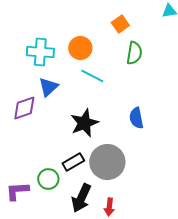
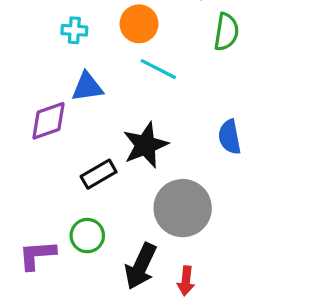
cyan cross: (40, 52) -> (74, 30), size x0.6
blue triangle: (48, 87) -> (87, 87), turned 35
black rectangle: (73, 162) -> (99, 174), moved

